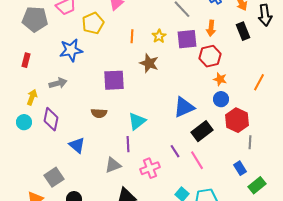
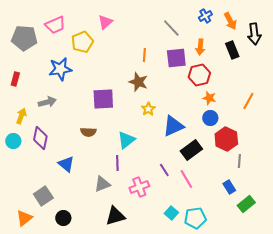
orange line: (132, 36) -> (144, 55), moved
yellow star: (159, 36) -> (148, 109), moved

